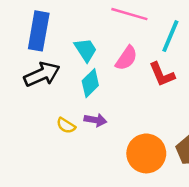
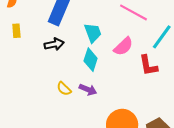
black arrow: (42, 74) -> (54, 44), size x0.7
cyan diamond: (90, 83) -> (91, 60), turned -40

